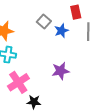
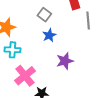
blue star: (61, 31) -> (49, 35), moved

